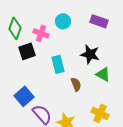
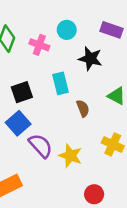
black square: (27, 51) -> (22, 92), moved
black star: (90, 54) -> (90, 59), moved

